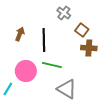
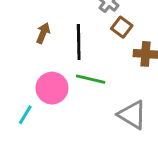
brown square: (82, 30) -> (122, 27), moved
gray triangle: (67, 89) -> (132, 115), moved

